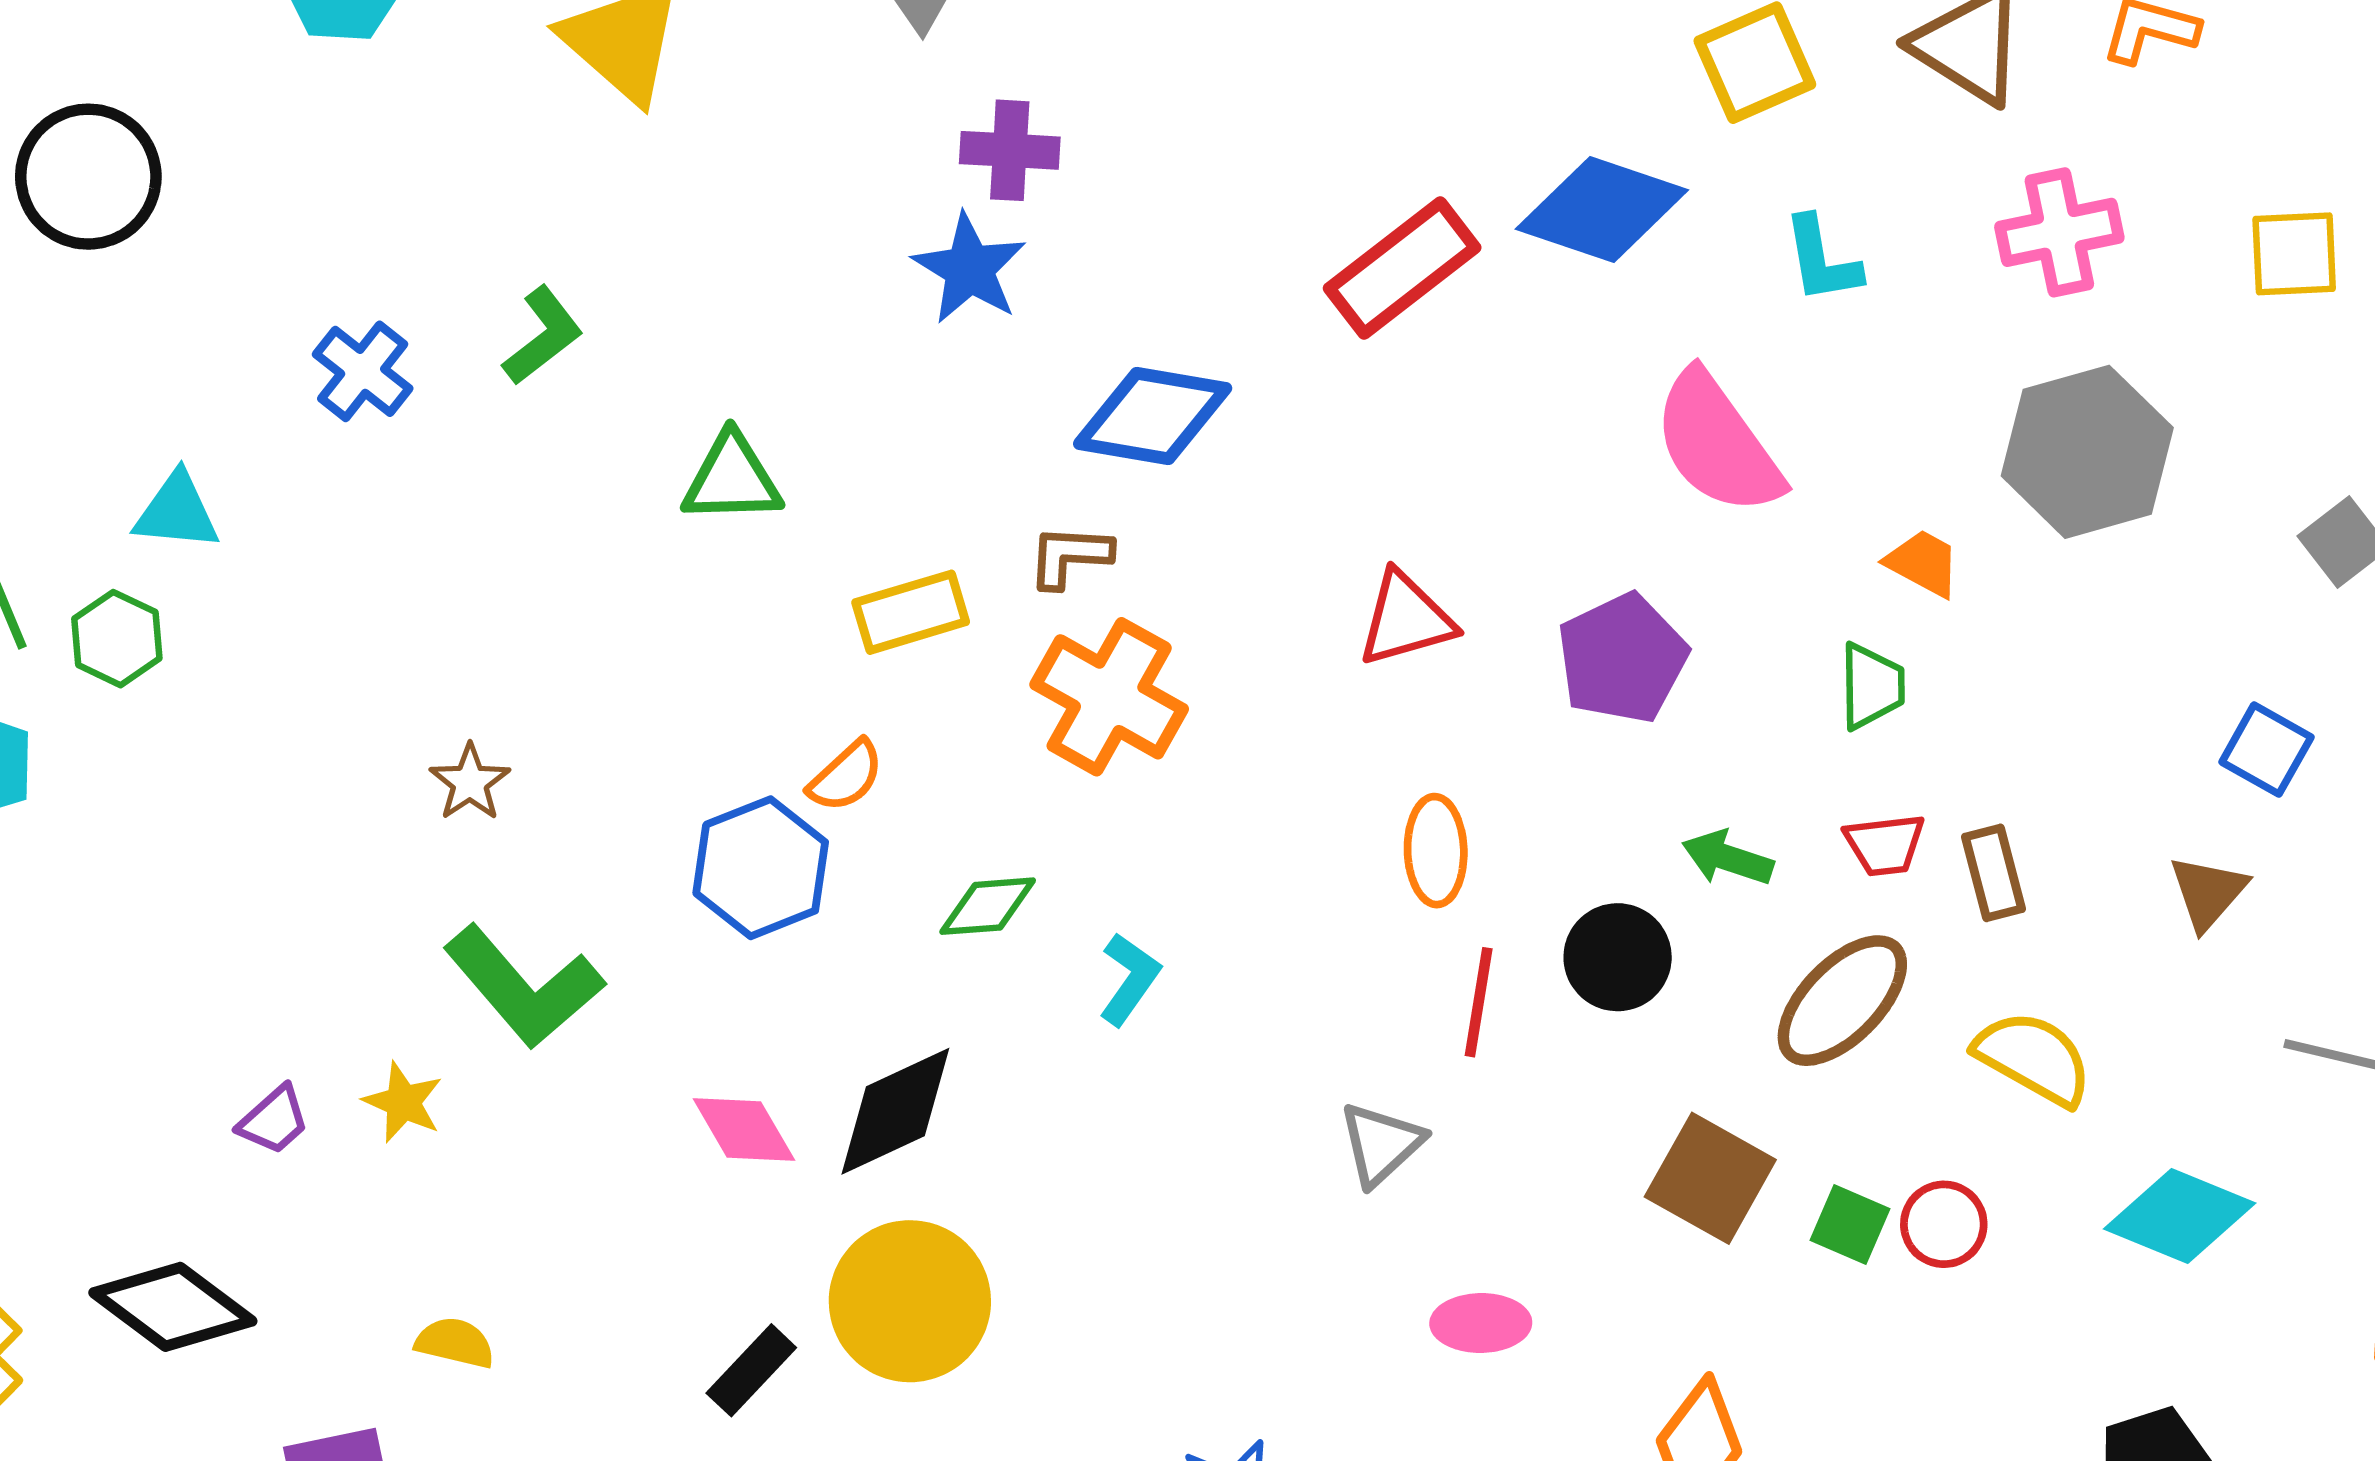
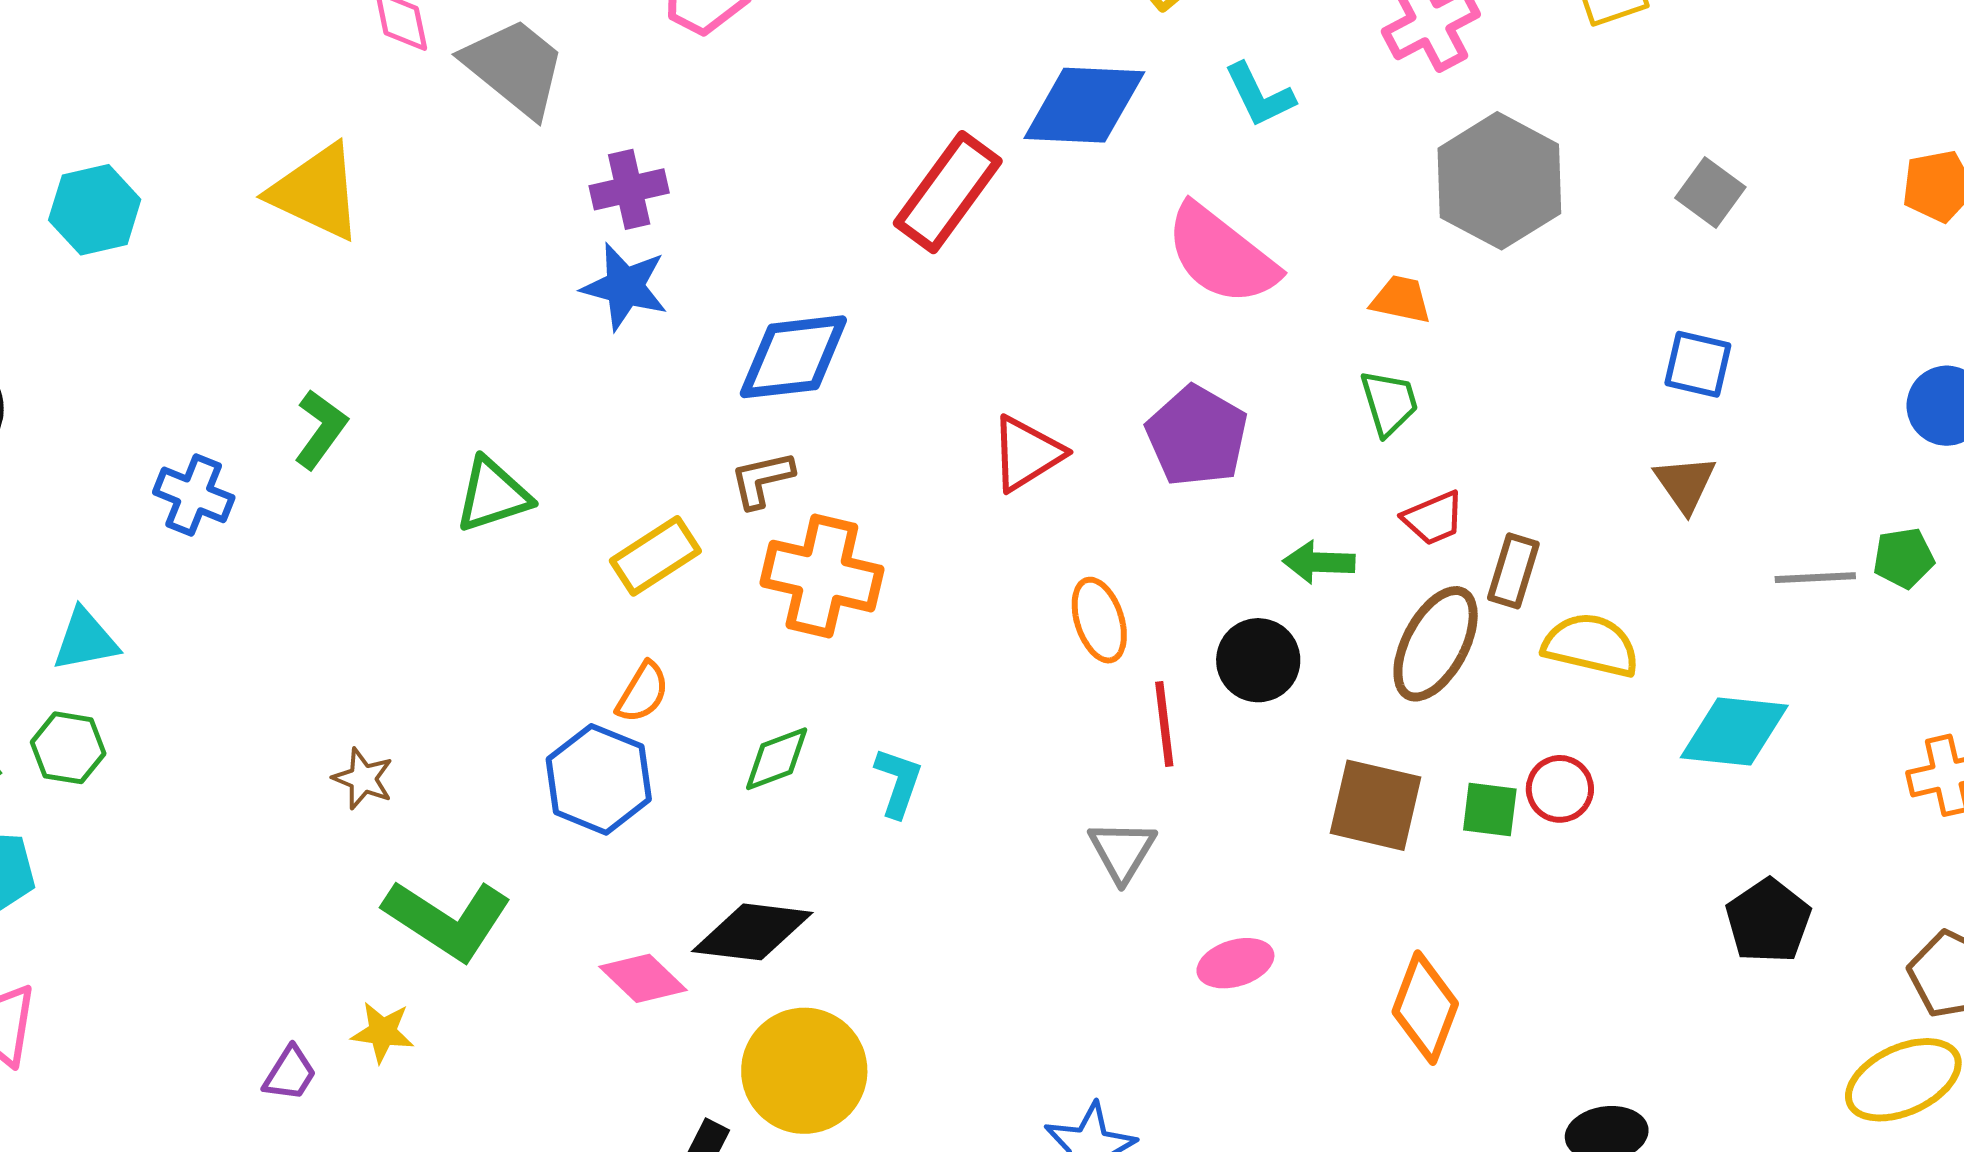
brown rectangle: (1994, 873) -> (1513, 571), moved, turned 48
black diamond: (895, 1111) -> (752, 932), turned 48

